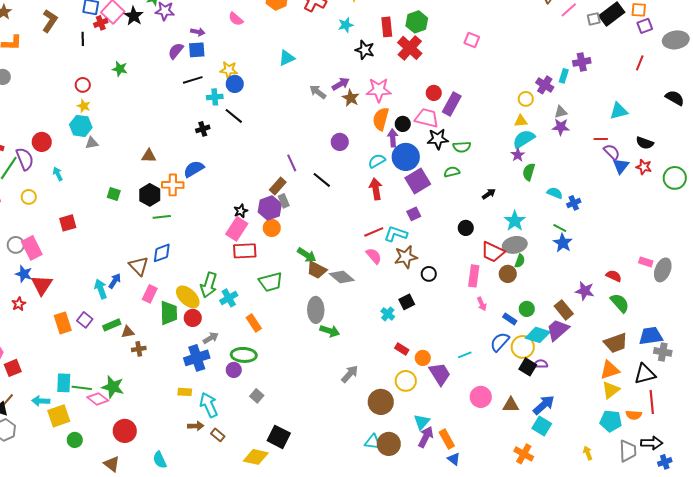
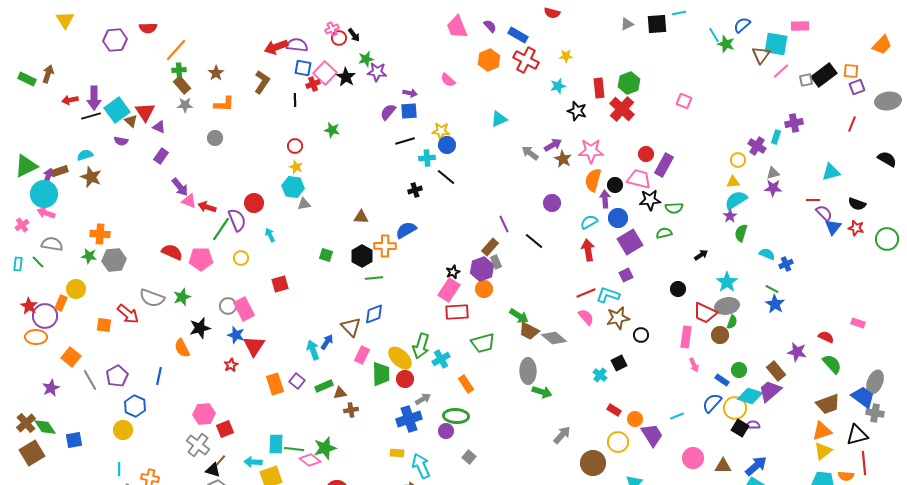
blue circle: (406, 157) -> (618, 218), size x0.7
gray ellipse: (663, 270) -> (875, 382), moved
blue trapezoid: (651, 336) -> (863, 397), turned 45
green star: (113, 387) -> (325, 448), turned -30

